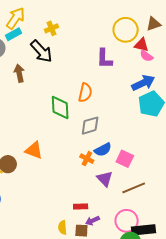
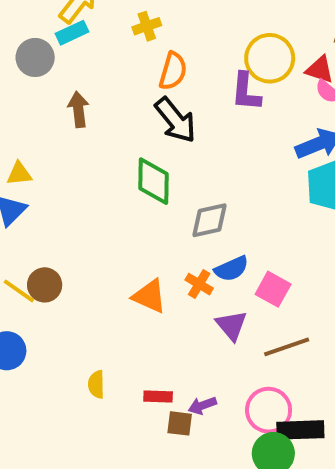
yellow circle: (126, 30) -> (270, 58), moved
black arrow: (41, 51) -> (175, 120), moved
orange semicircle: (85, 93) -> (173, 71), moved
orange triangle: (34, 150) -> (149, 296), moved
red rectangle: (81, 207) -> (158, 397), moved
yellow semicircle: (62, 227) -> (96, 384), moved

